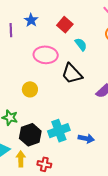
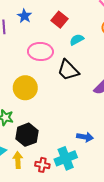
cyan semicircle: (81, 44) -> (77, 40), turned -80
yellow circle: (30, 89) -> (25, 88), size x1.5
cyan cross: (59, 131) -> (66, 158), moved

